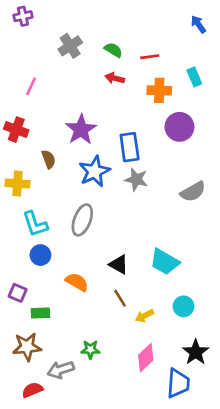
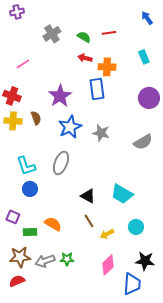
red line: (150, 57) -> (109, 33), moved
pink line: (31, 86) -> (23, 64), turned 32
orange cross: (159, 90) -> (107, 67), moved
purple circle: (179, 127) -> (149, 98), moved
blue rectangle: (130, 147) -> (97, 89), moved
yellow cross: (18, 184) -> (13, 121), moved
orange semicircle: (77, 282) -> (53, 224), moved
black star: (196, 352) -> (145, 261), turned -30
gray arrow: (61, 370) -> (45, 261), moved
red semicircle: (32, 390) -> (17, 281), moved

